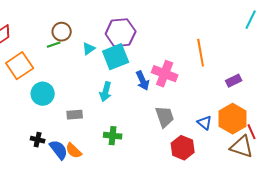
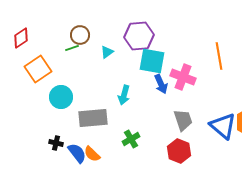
cyan square: (116, 57) -> (152, 61), moved, turned 32
gray rectangle: (75, 115) -> (93, 118), size x1.8
blue triangle: (205, 123) -> (223, 126), size x1.8
green cross: (113, 136) -> (131, 139), turned -36
red hexagon: (183, 148) -> (179, 151), moved

